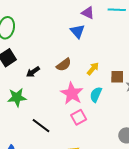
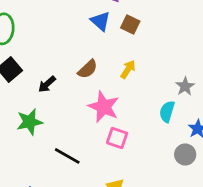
brown square: (117, 77) -> (130, 24), moved, turned 32
cyan semicircle: (96, 95) -> (167, 112), moved
pink square: (79, 117) -> (117, 138), turned -35

